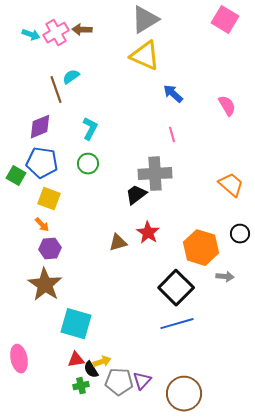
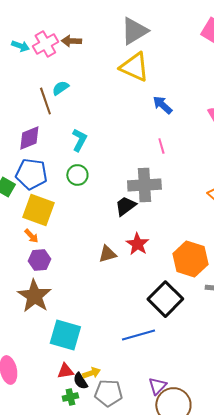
yellow square: (49, 199) -> (38, 210), size x1.4
blue line: (177, 324) -> (138, 335), moved
purple triangle: (142, 381) -> (157, 386), moved

